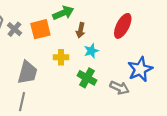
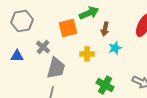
gray cross: (14, 29) -> (43, 47), moved
green cross: (87, 78) -> (105, 85), moved

